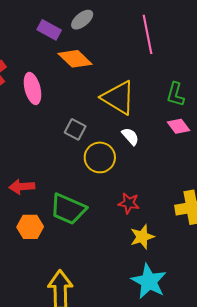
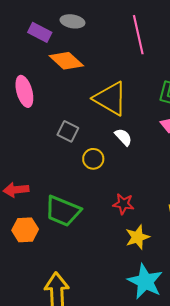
gray ellipse: (82, 20) -> (72, 21), turned 50
yellow circle: (100, 157) -> (93, 159), size x0.7

